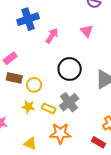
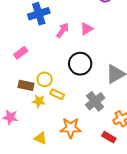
pink triangle: (87, 31) -> (87, 29), moved, turned 40
brown rectangle: (14, 78) -> (26, 85), moved
gray cross: (69, 102) -> (95, 101), moved
yellow rectangle: (49, 108) -> (57, 94), moved

